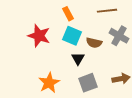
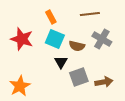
orange star: (49, 83) -> (20, 86), moved
gray square: (88, 83) -> (79, 77), moved

